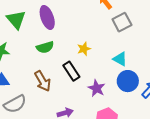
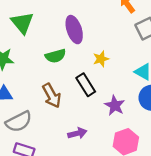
purple ellipse: (47, 17) -> (74, 30), moved

